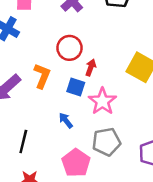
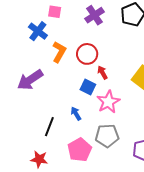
red arrow: (91, 67) -> (102, 73), turned -56
orange L-shape: (42, 76) -> (59, 52), moved
black line: (23, 142) -> (49, 127), moved

